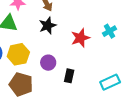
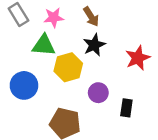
yellow hexagon: (18, 54) -> (68, 67), moved

